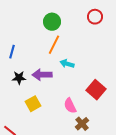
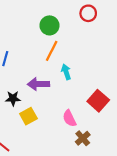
red circle: (95, 17) -> (88, 13), moved
cyan arrow: (67, 64) -> (66, 72), turned 56
black star: (19, 78) -> (13, 98), moved

